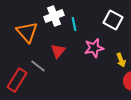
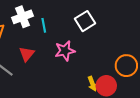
white square: (113, 20) -> (85, 21), turned 30
yellow arrow: (121, 60) -> (92, 84), moved

